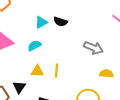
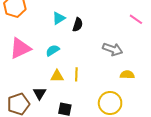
cyan triangle: (41, 22) -> (59, 18), moved
black semicircle: (60, 22) -> (78, 25), turned -88

